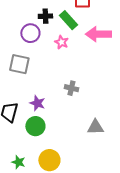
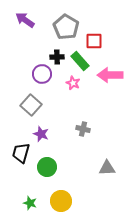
gray square: (19, 64) -> (31, 105), turned 30
purple star: (37, 103) -> (41, 134), moved

